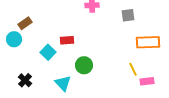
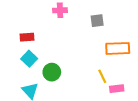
red rectangle: (67, 40) -> (27, 37), moved
cyan square: (48, 52) -> (29, 59), moved

